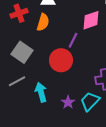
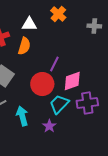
pink diamond: (91, 20) -> (72, 81), moved
cyan trapezoid: (90, 101) -> (59, 104), moved

